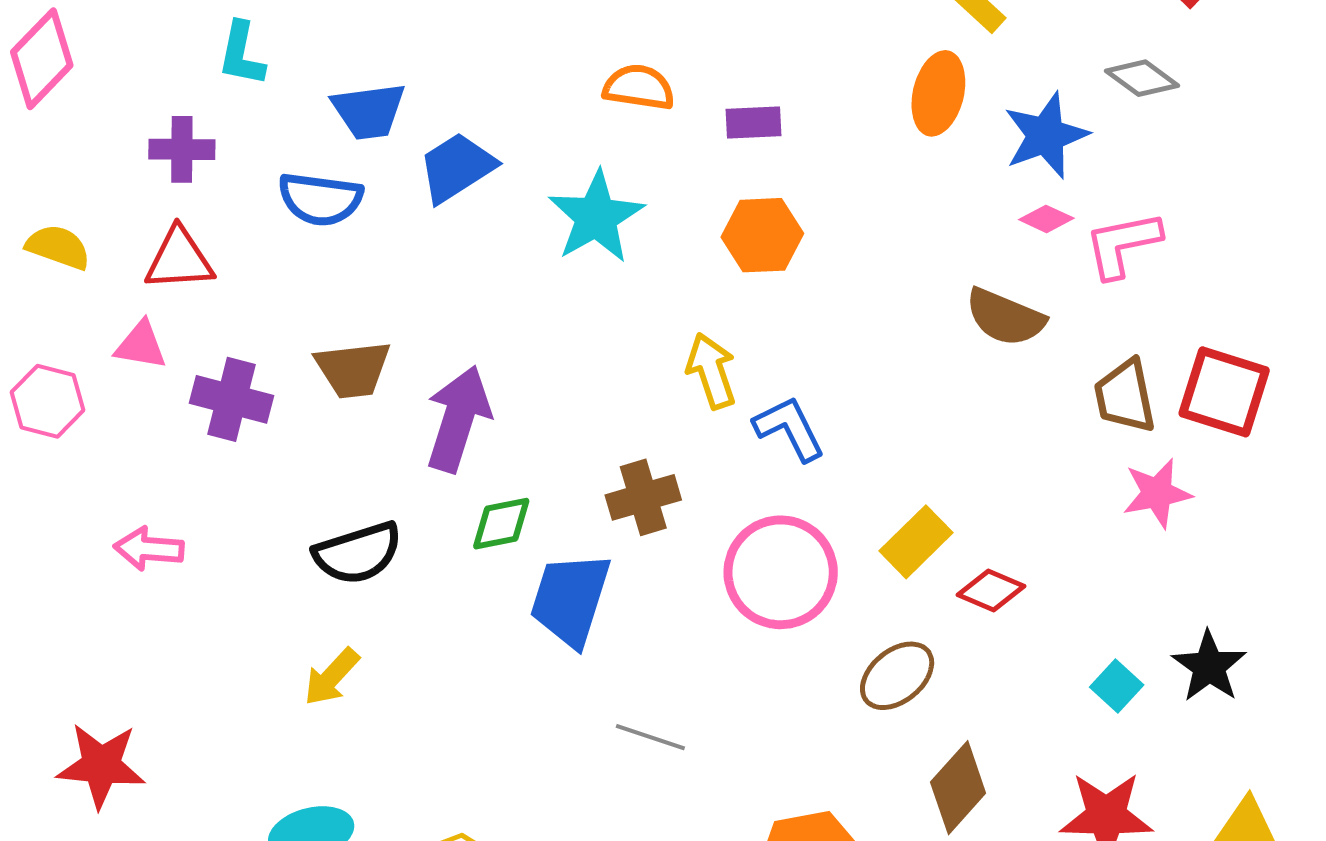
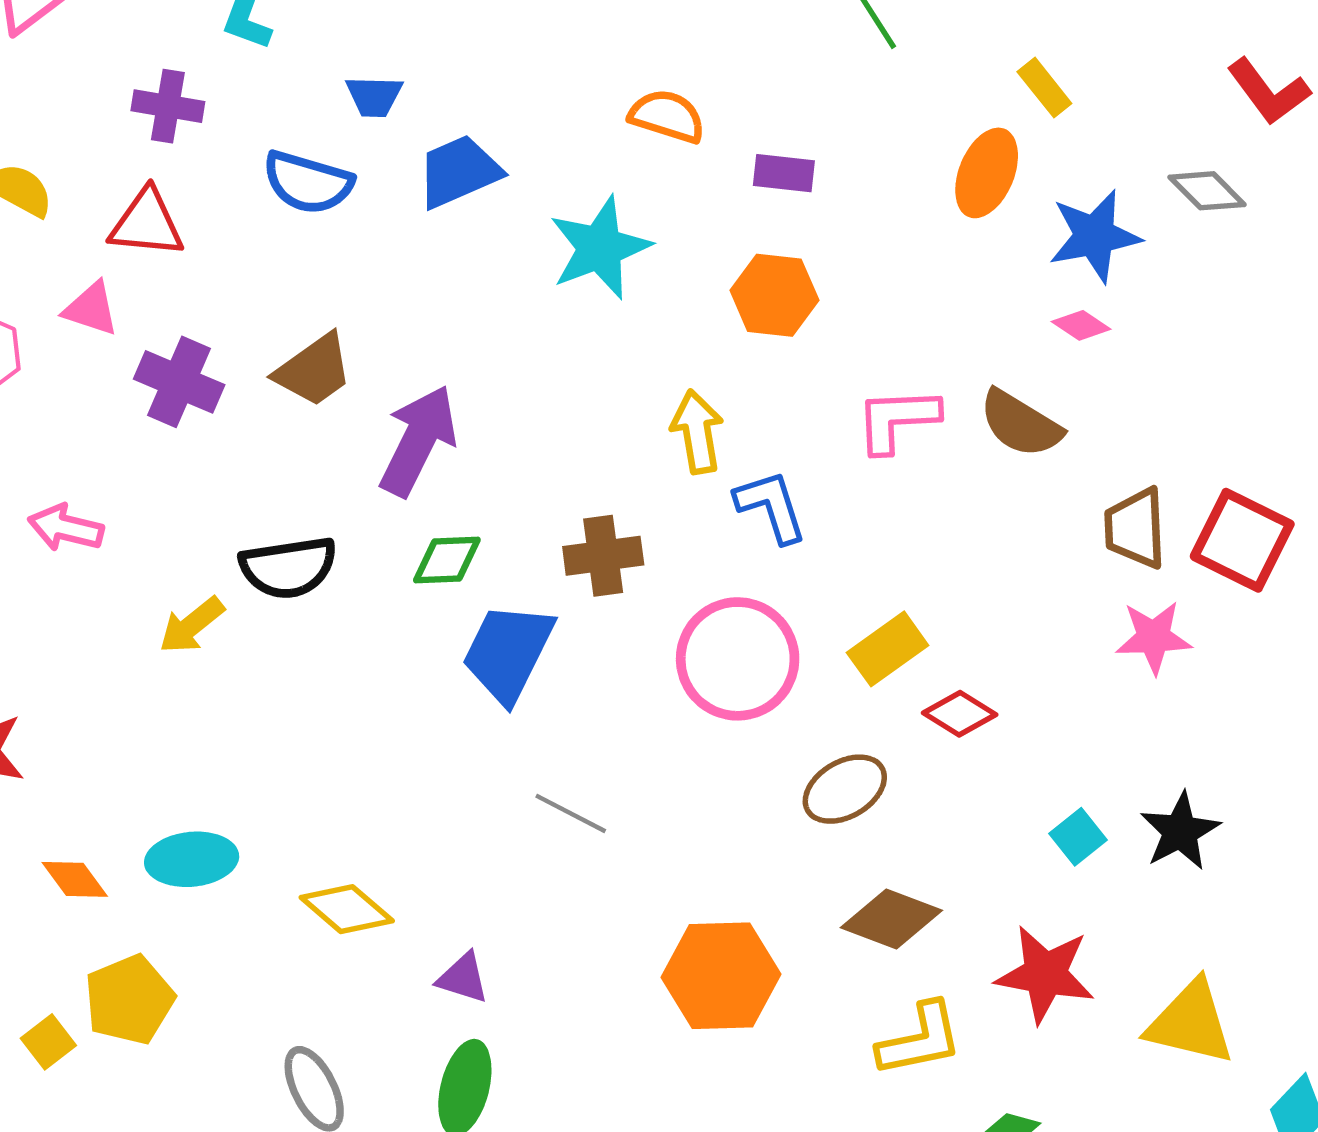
blue trapezoid: (369, 111) -> (374, 96), size x0.7
pink L-shape: (1123, 244) -> (897, 420), moved
brown trapezoid: (353, 369) -> (314, 370), turned -38
yellow arrow: (332, 677) -> (192, 625), moved
brown diamond: (958, 788) -> (891, 919), turned 60

